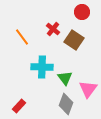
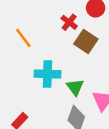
red cross: (53, 29) -> (69, 22), moved

